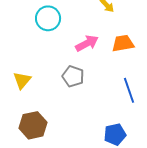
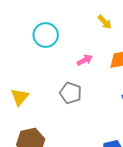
pink arrow: (87, 43) -> (85, 60), size x0.7

